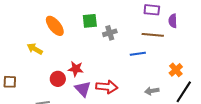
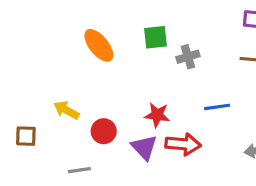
yellow arrow: (35, 49) -> (66, 110), moved
blue line: (138, 54) -> (217, 107), moved
red star: (76, 69) -> (157, 115), moved

